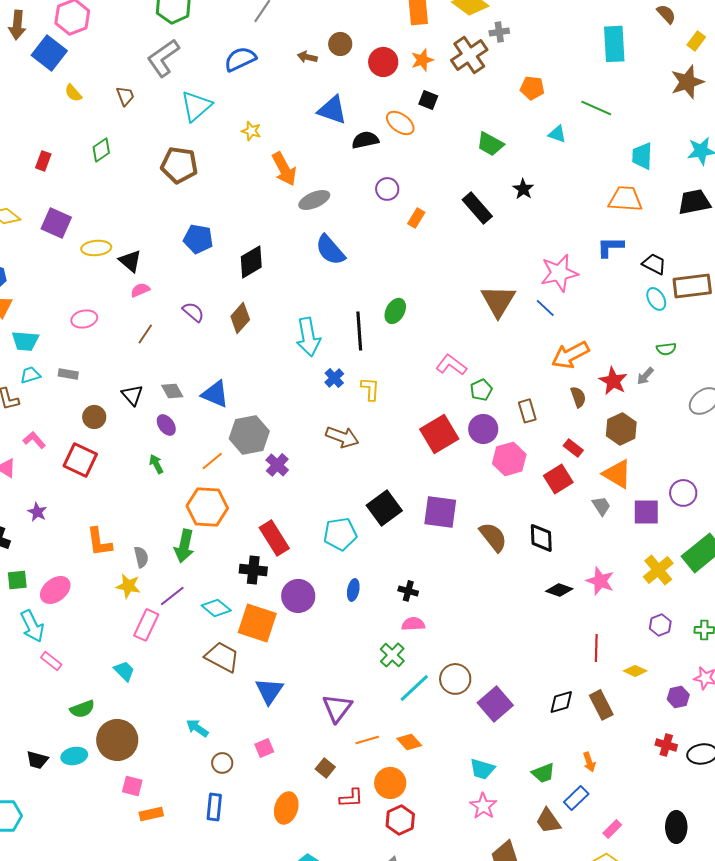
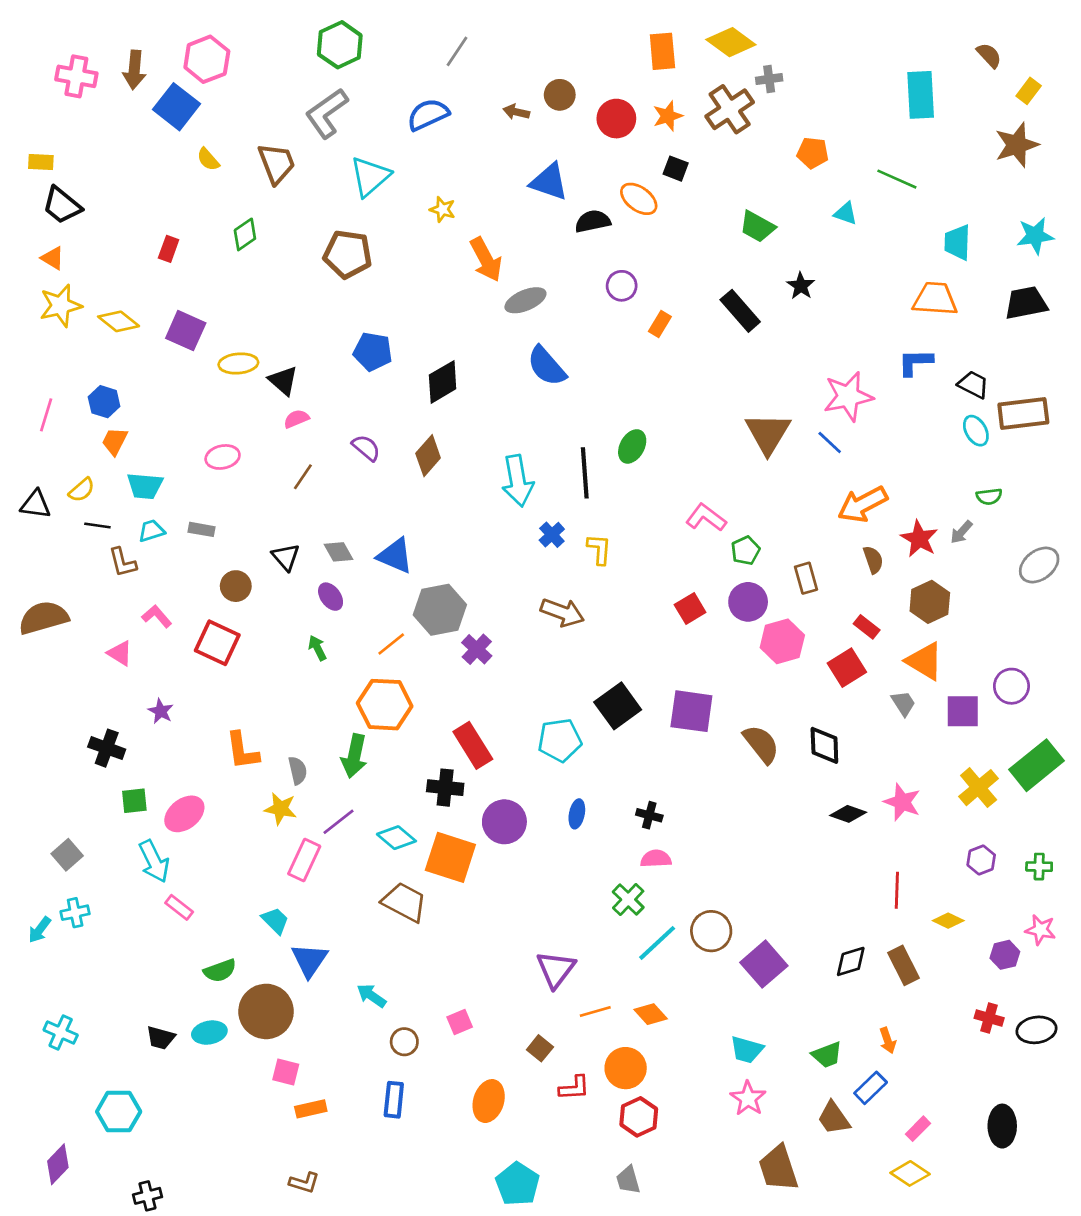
brown trapezoid: (125, 96) -> (277, 163), size x1.6
red square: (439, 434) -> (690, 608), size x0.6
blue triangle: (269, 691) -> (309, 960), moved

